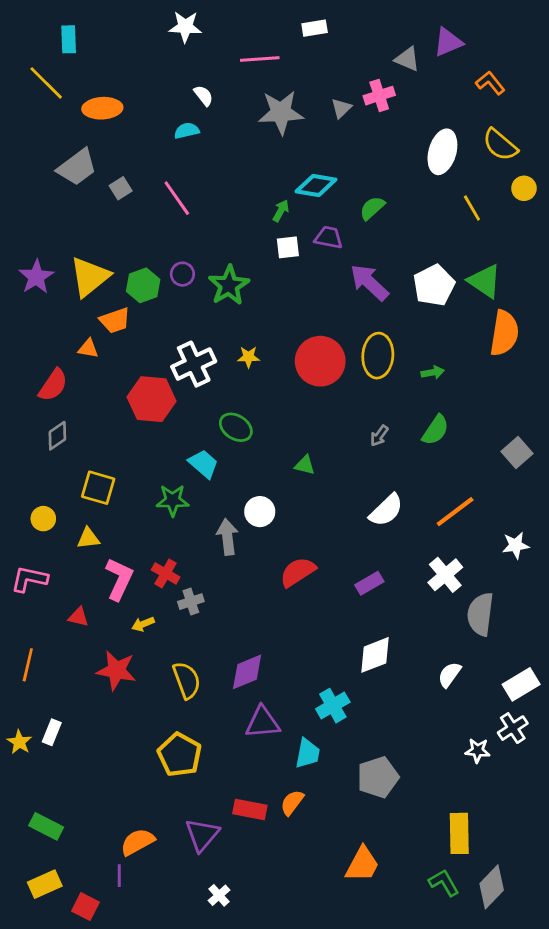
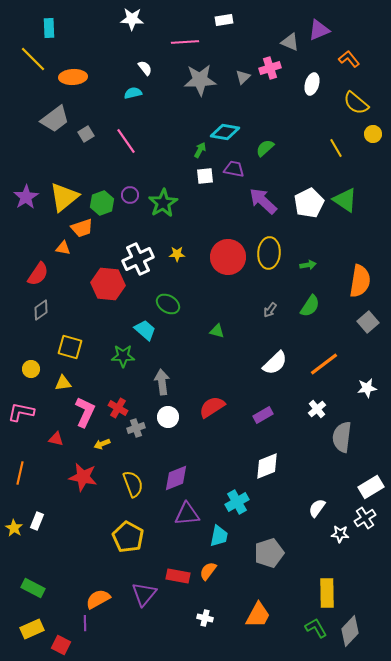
white ellipse: (442, 152) -> (312, 84), moved, size x0.7
orange semicircle: (504, 333) -> (360, 281), moved
white circle: (260, 512) -> (168, 417), moved
white cross: (445, 575) -> (317, 409), size x0.7
white semicircle: (449, 675) -> (317, 508), moved
white cross: (219, 895) -> (205, 618), moved, turned -35

